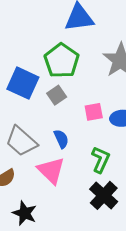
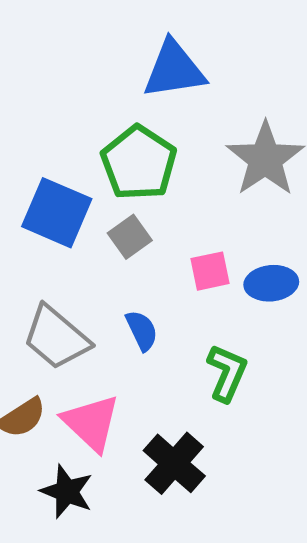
pink triangle: (51, 171) -> (91, 423), moved
black cross: (104, 195) -> (174, 463), moved

